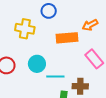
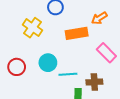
yellow cross: (25, 29) -> (32, 28), turned 30

